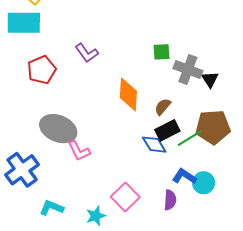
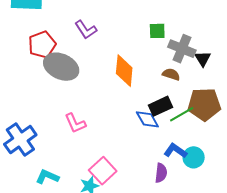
brown semicircle: (163, 107) -> (171, 74), moved, turned 66
gray ellipse: (58, 129) -> (61, 67), moved
pink square: (125, 197) -> (103, 171), moved

